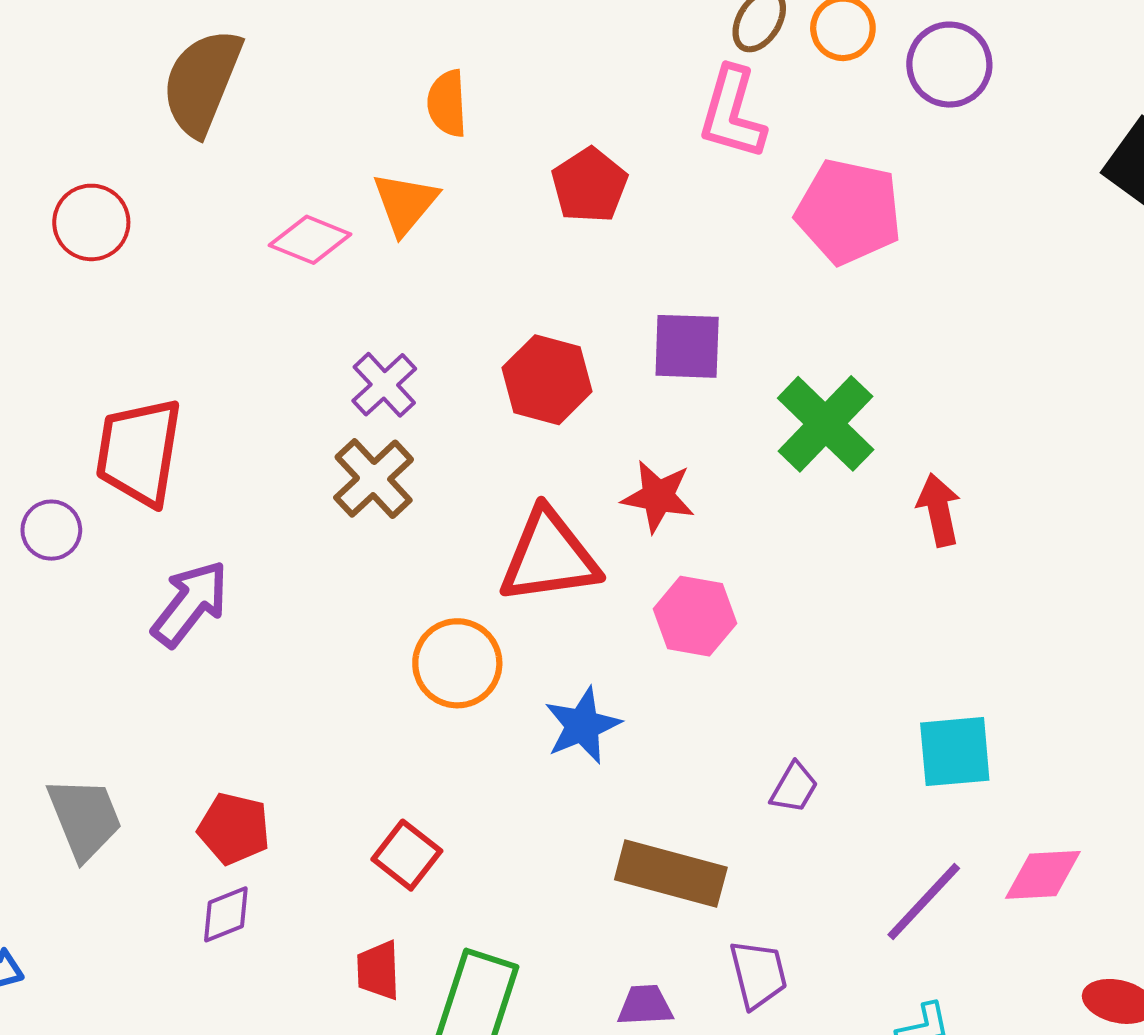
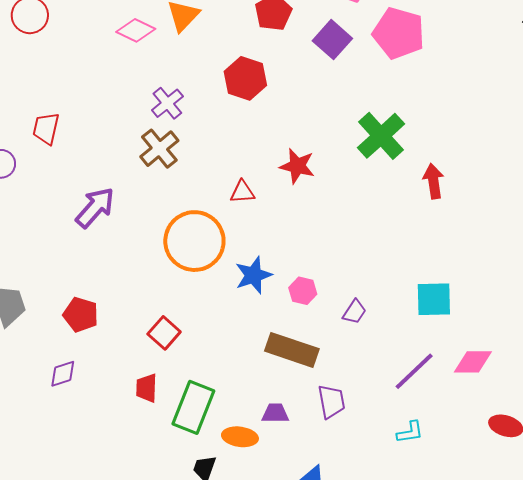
purple square: (687, 346) -> (332, 40), moved, turned 36
red hexagon: (547, 380) -> (245, 78), moved
red trapezoid: (139, 452) -> (46, 128), size x0.6
red triangle: (549, 557) -> (242, 192), size x0.5
purple arrow: (190, 603) -> (95, 208), moved
pink hexagon: (695, 616) -> (303, 291), moved, size x0.7
orange circle: (457, 663) -> (194, 241), size x1.4
purple diamond: (226, 914) -> (63, 374), moved

